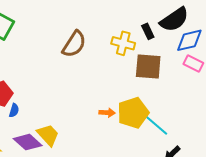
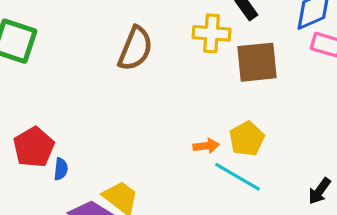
yellow pentagon: (133, 113) -> (247, 139), size x0.7
cyan line: (155, 124) -> (238, 177), moved

